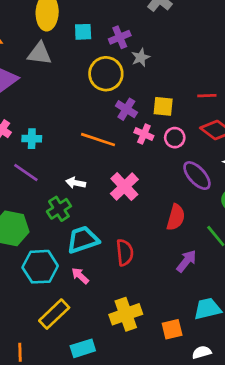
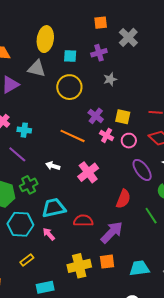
purple cross: (120, 37) -> (99, 53), moved
yellow circle: (106, 74) -> (69, 87), moved
green cross: (59, 209) -> (29, 185), moved
red semicircle: (125, 253) -> (83, 221), turned -90
purple arrow: (187, 261) -> (112, 232), moved, size x1.4
yellow rectangle: (54, 314) -> (27, 260), size x0.6
orange square: (172, 329) -> (107, 262), moved

